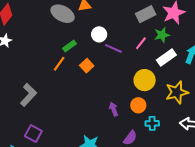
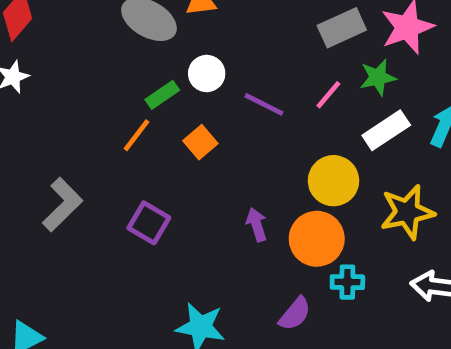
white circle: (99, 34) -> (207, 73), moved
orange circle: (138, 105) -> (317, 239), size x1.5
purple arrow: (114, 109) -> (257, 225), moved
purple square: (33, 133) -> (149, 223), moved

